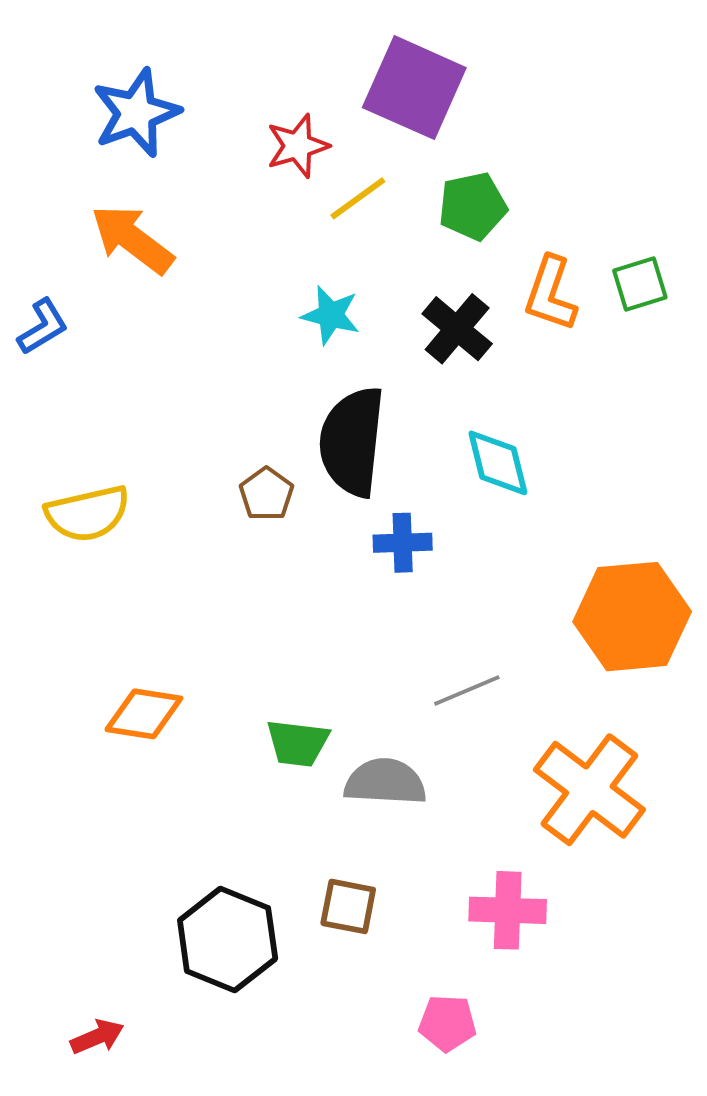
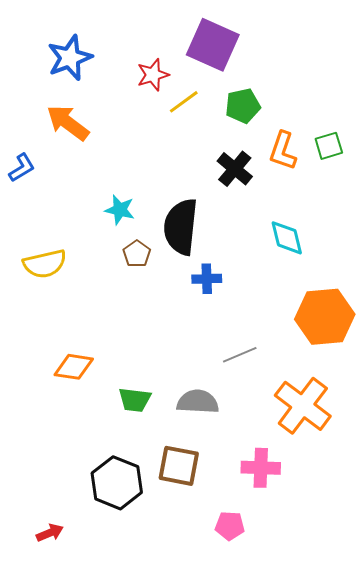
cyan star: (331, 315) -> (120, 210), moved
cyan diamond: (498, 463) -> (287, 238), moved
green trapezoid: (298, 743) -> (135, 400), moved
brown square: (348, 906) -> (179, 466), size x1.4

